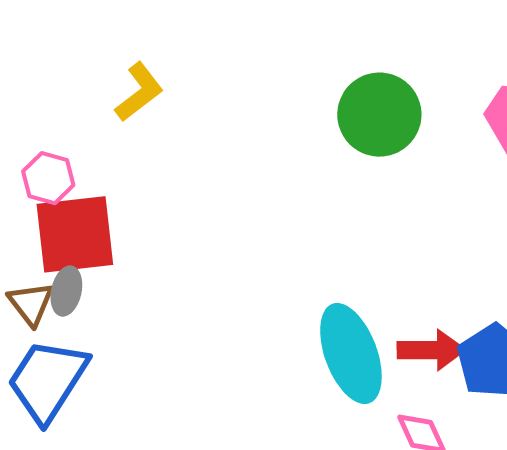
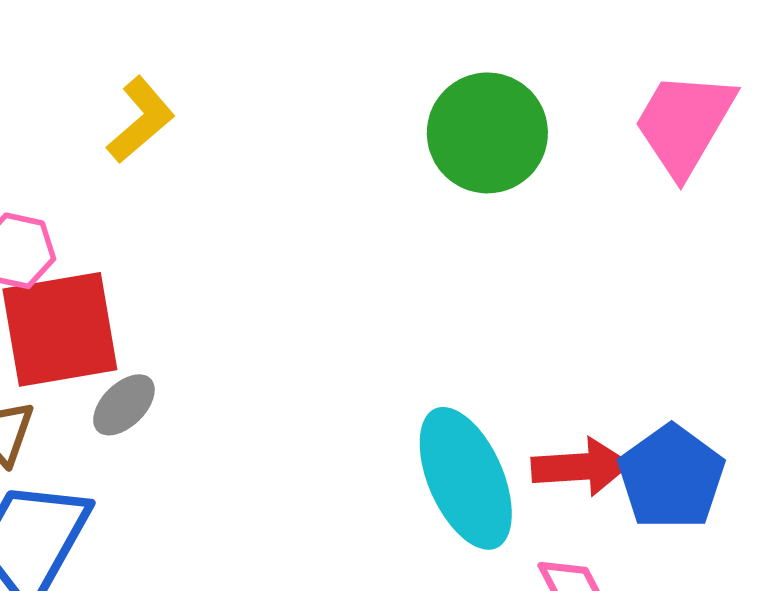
gray ellipse: (66, 291) -> (124, 405), moved, turned 36

